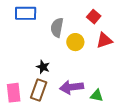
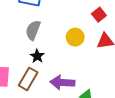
gray semicircle: (57, 28) -> (33, 30), moved

